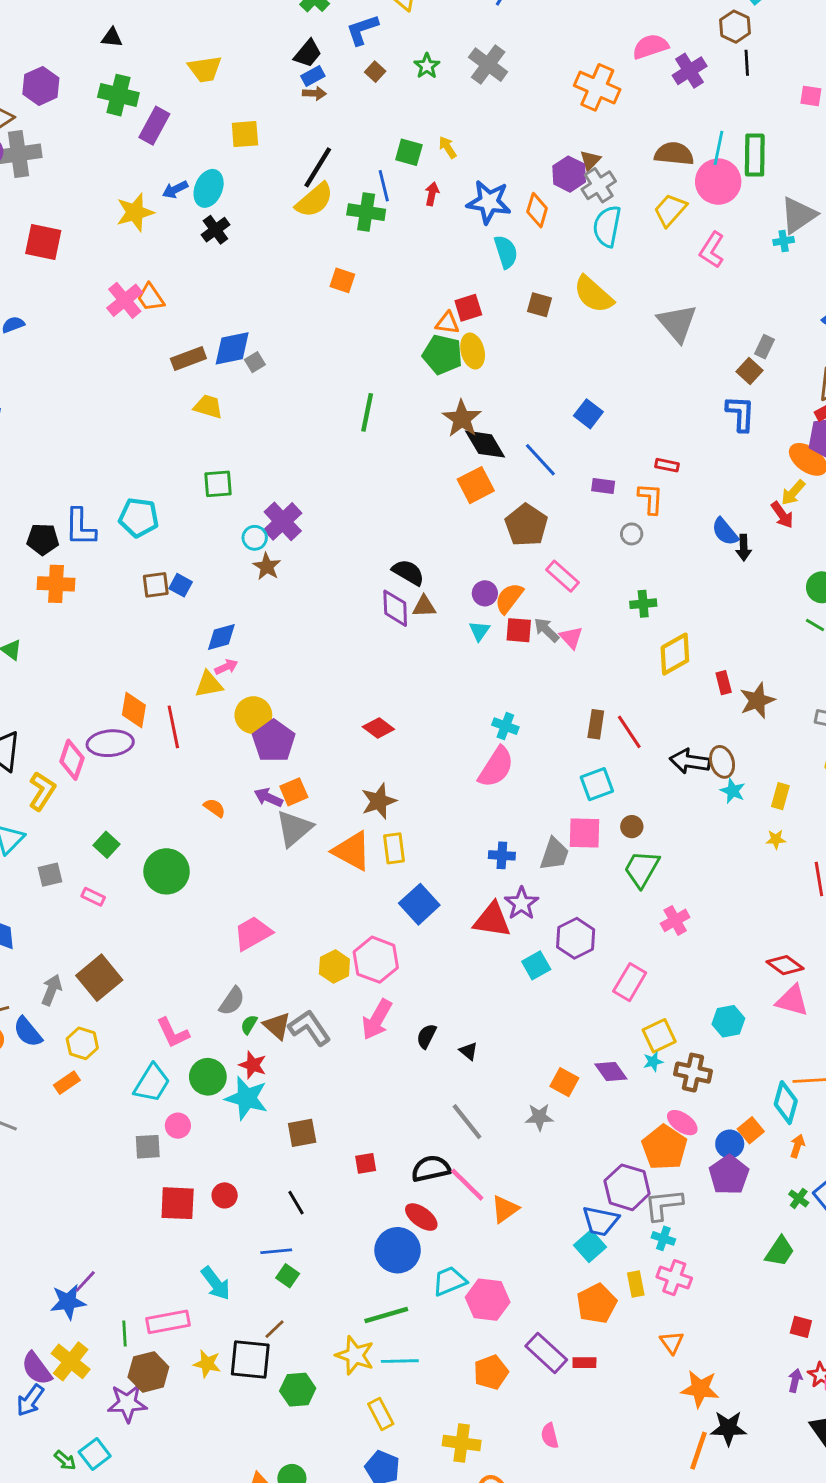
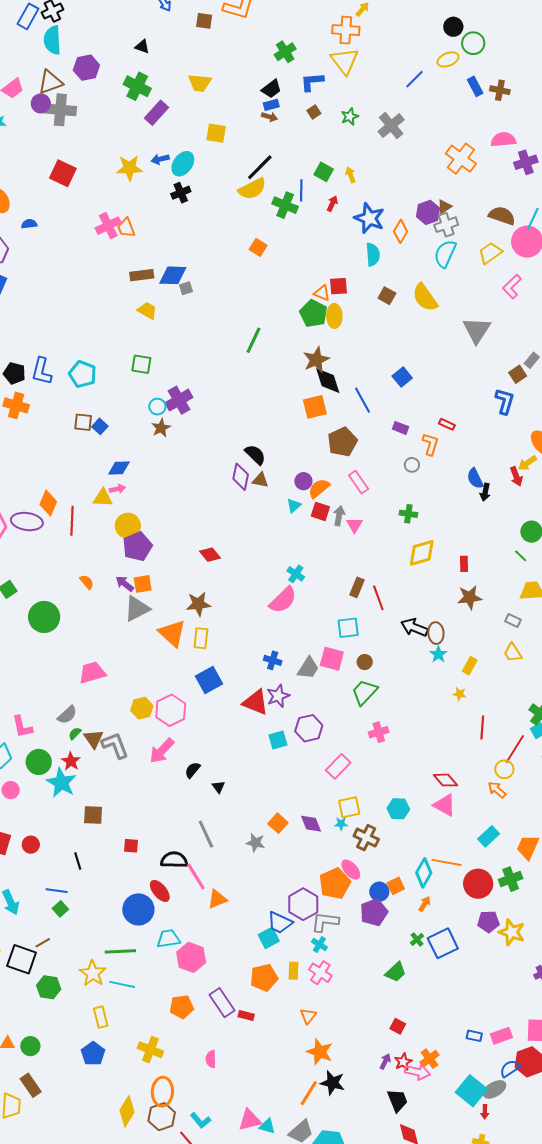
gray arrow: (547, 630) -> (339, 516), turned 42
red rectangle: (724, 683) -> (464, 564), moved

